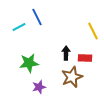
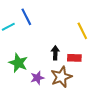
green star: (29, 63) -> (18, 63), turned 30
purple star: (39, 87) -> (37, 78), moved

